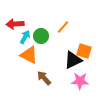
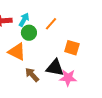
cyan arrow: (25, 37) -> (24, 20), moved
black triangle: (73, 60) -> (55, 68), moved, turned 36

